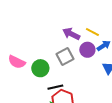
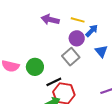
purple arrow: (71, 34) -> (50, 20), moved
gray square: (65, 57) -> (71, 57), moved

